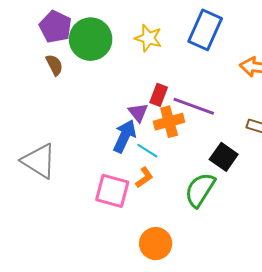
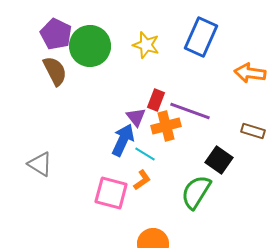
brown semicircle: (54, 65) -> (55, 71), size x1.4
gray triangle: (39, 161) -> (40, 164), size x0.7

